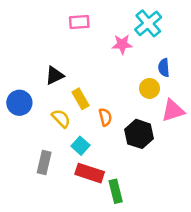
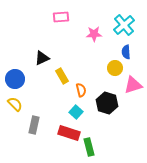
cyan cross: (148, 23) -> (124, 25), moved
yellow semicircle: (61, 118) -> (15, 104), moved
cyan square: (81, 146) -> (76, 112), moved

